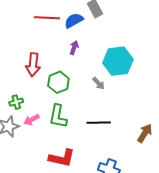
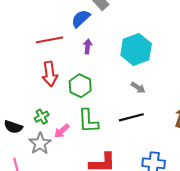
red line: (47, 18) -> (49, 40), moved
gray arrow: (99, 83) -> (138, 88), moved

